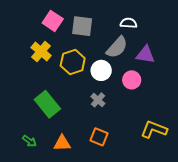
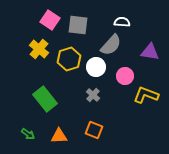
purple triangle: (145, 55) -> (150, 52), moved
yellow L-shape: (154, 129) -> (146, 95), moved

